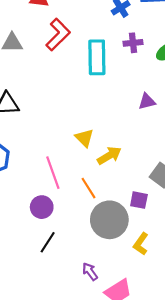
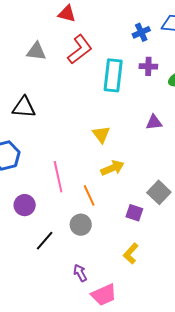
yellow triangle: (84, 138) -> (101, 134), moved
purple circle: (42, 207) -> (25, 205), moved
gray circle: (109, 220) -> (81, 225), moved, size x0.6

